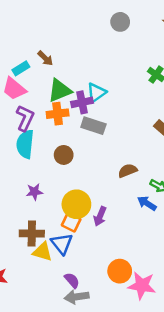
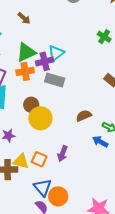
brown arrow: (45, 58) -> (24, 18), moved
yellow circle: (76, 204) -> (40, 118), moved
blue triangle: (62, 244) -> (43, 188), moved
yellow triangle: (42, 252) -> (21, 161), moved
orange circle: (120, 271) -> (58, 196), moved

